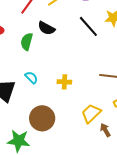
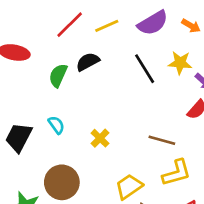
black semicircle: (46, 28) -> (88, 62), turned 114
yellow cross: (64, 82) -> (100, 138), turned 32

